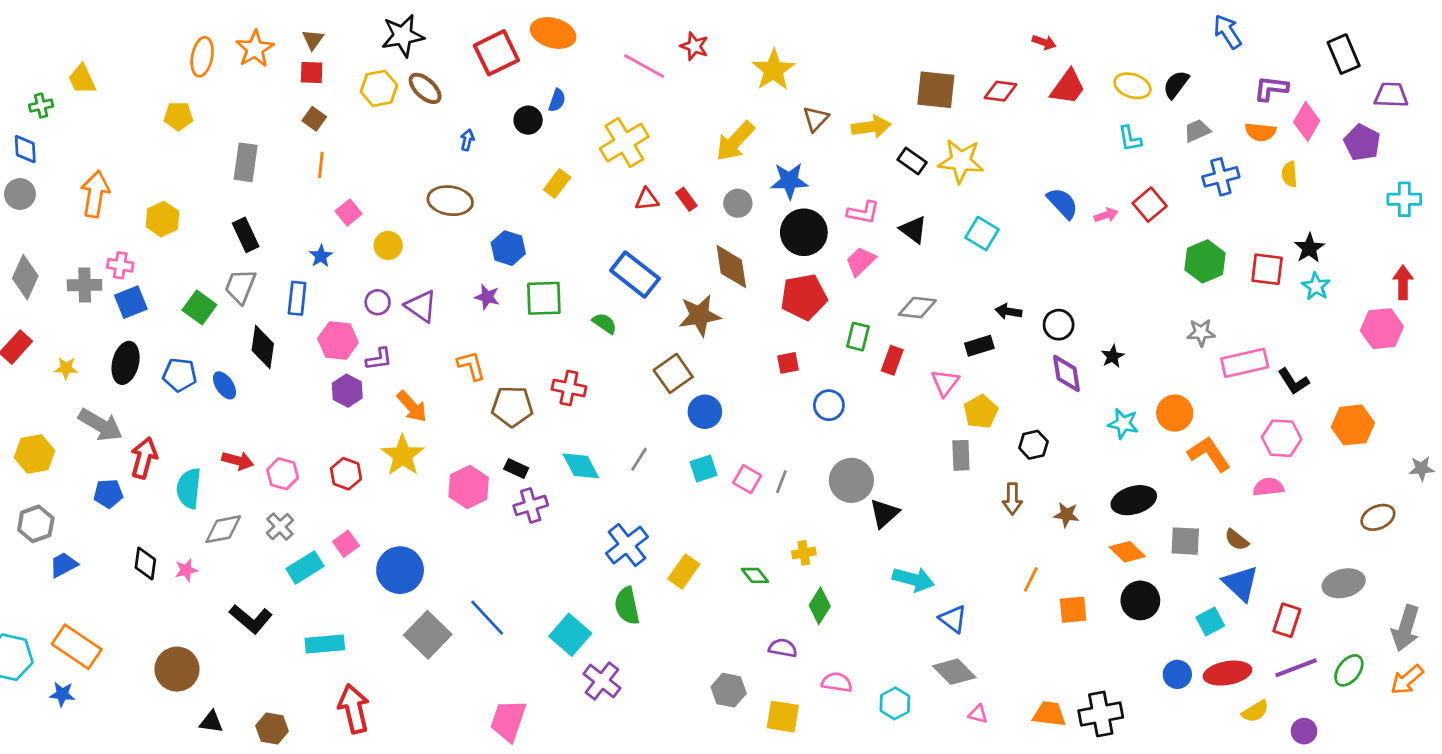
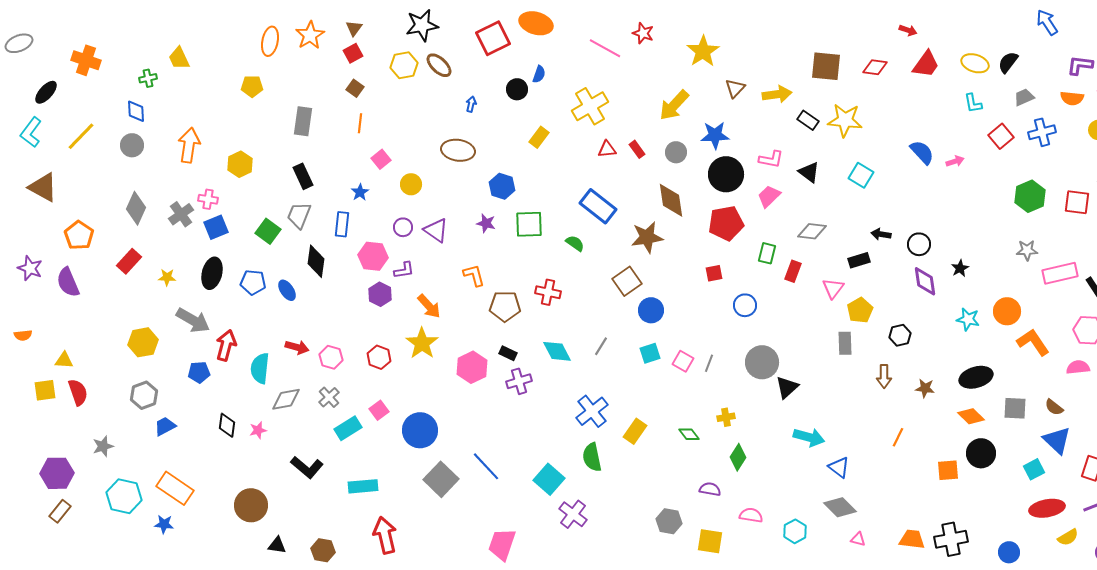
red square: (312, 73) -> (353, 53), turned -30
red square: (1150, 205) -> (1001, 136), moved
gray cross: (85, 285) -> (181, 214), turned -35
orange square: (1073, 610) -> (948, 470), moved
blue circle: (1177, 674) -> (1009, 552), moved

